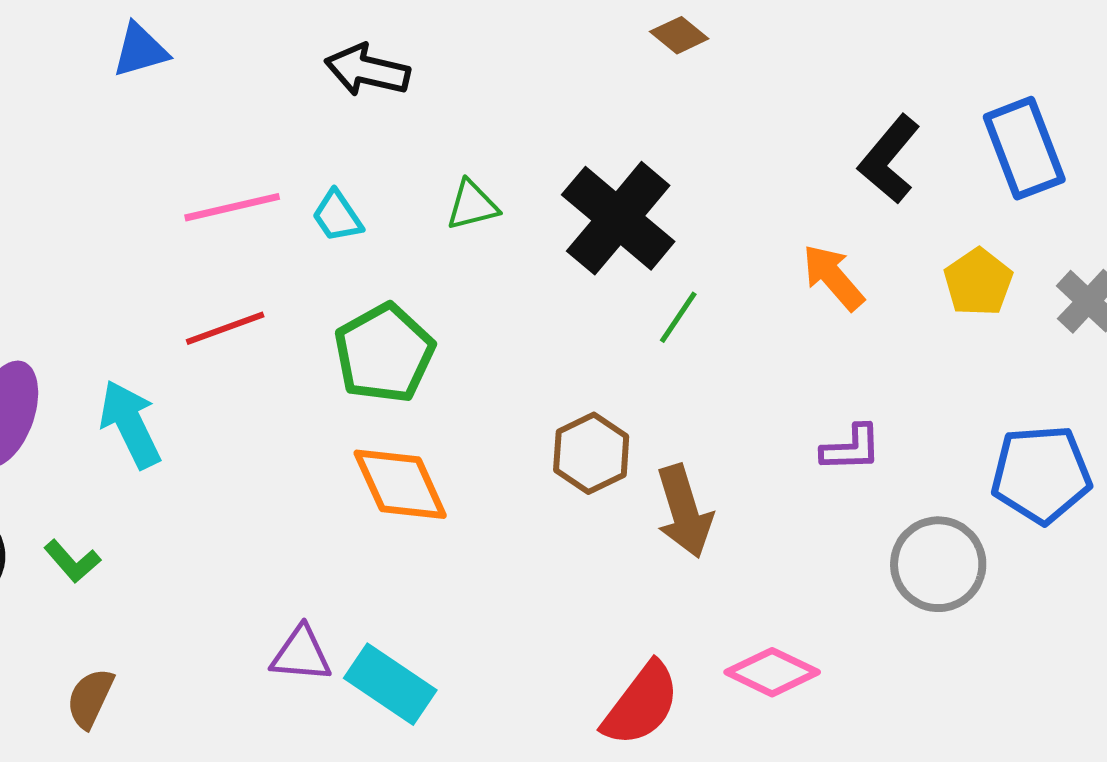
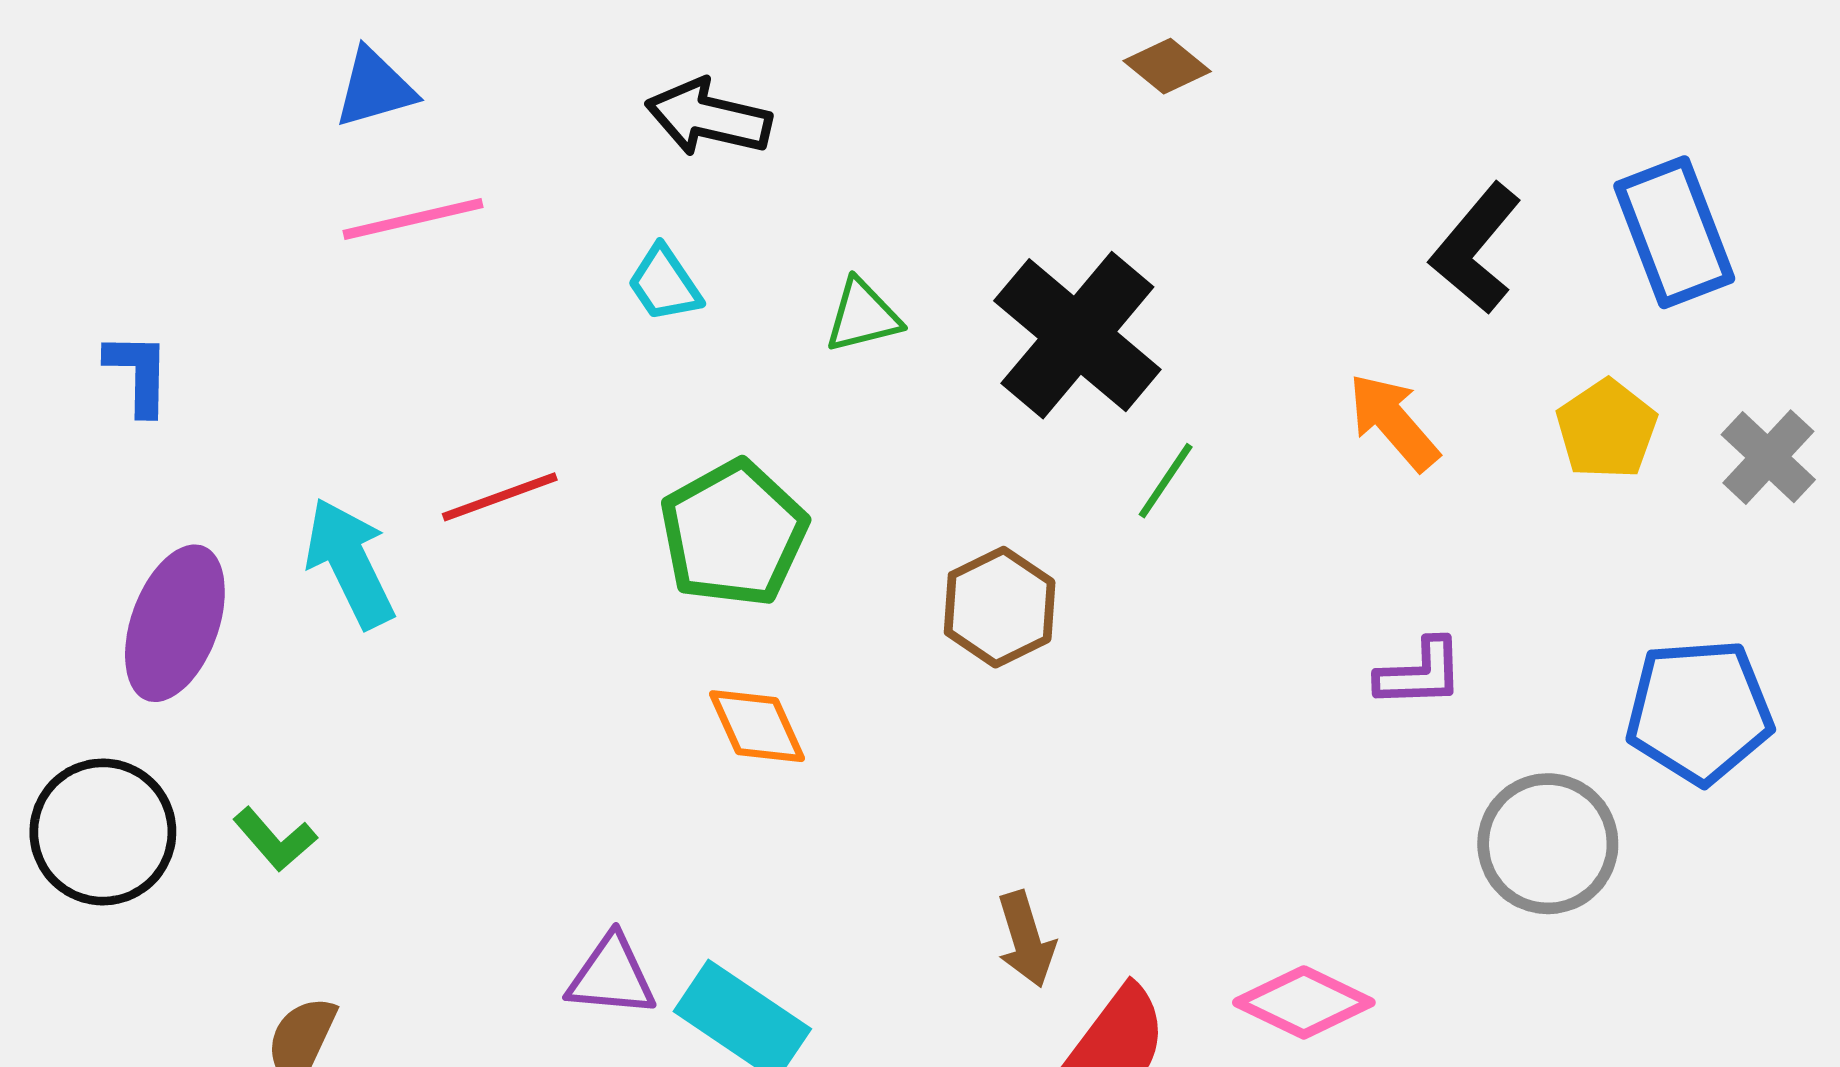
pink line: (232, 207) -> (413, 219), moved
cyan trapezoid: (337, 216) -> (664, 284), moved
cyan arrow: (130, 424) -> (350, 563), moved
brown hexagon: (591, 453) -> (1000, 607), moved
orange diamond: (400, 484) -> (757, 726), size x0.7
brown arrow: (684, 511) -> (1026, 939), moved, size x0.7

